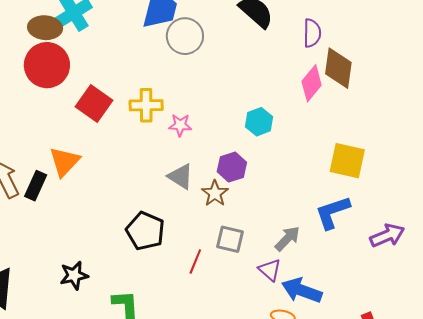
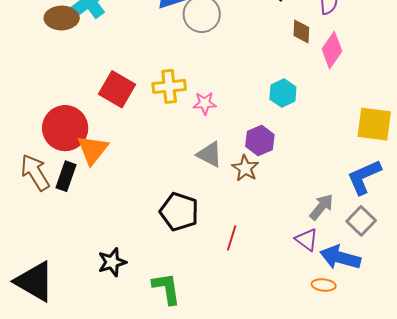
red circle: (47, 65) -> (65, 128), moved
brown diamond: (338, 68) -> (301, 31), moved, size x0.6
gray square: (230, 239) -> (361, 221), moved, turned 36

